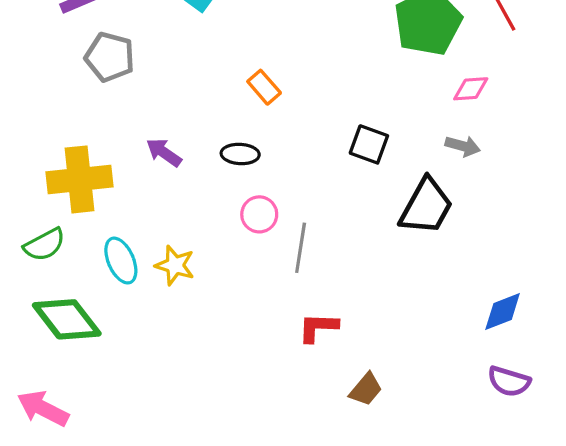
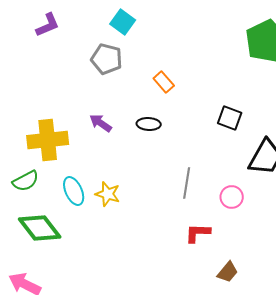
gray pentagon: (110, 57) -> (107, 59), moved
pink circle: (259, 214) -> (232, 197), moved

